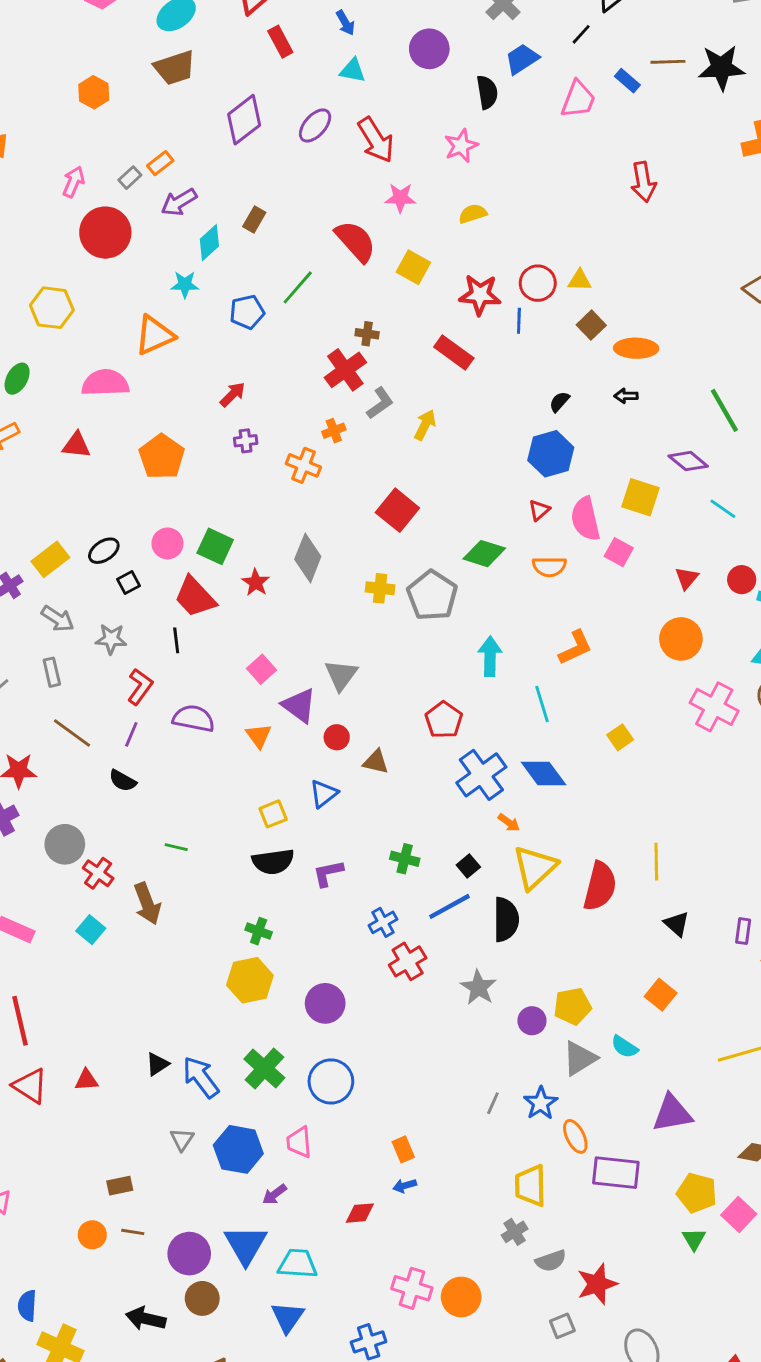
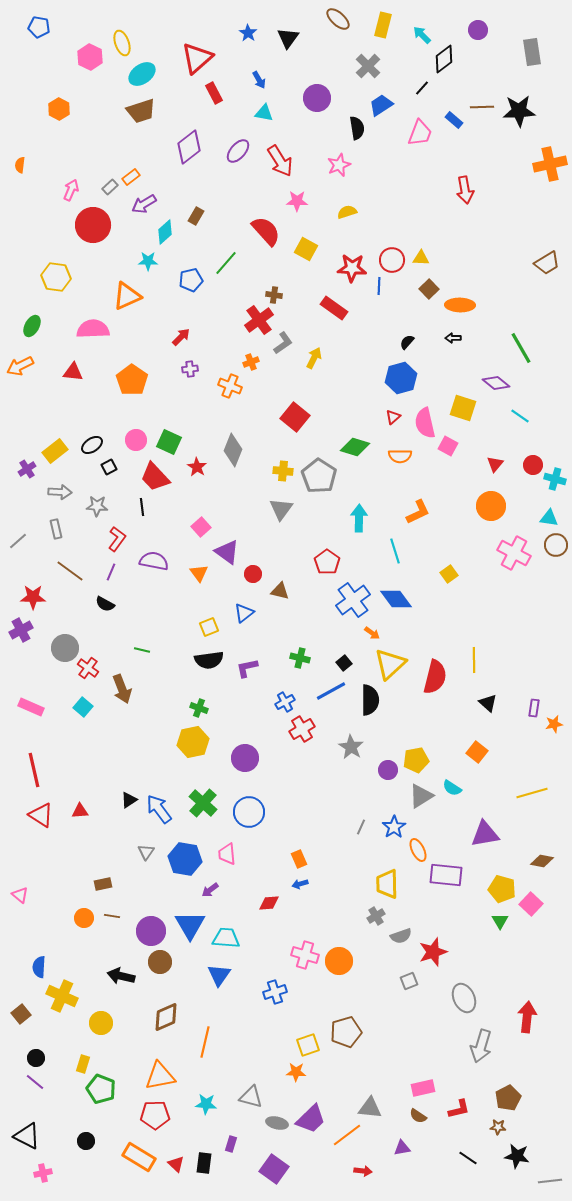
orange hexagon: (94, 92) -> (59, 109), moved
gray arrow: (58, 619) -> (60, 492), turned -30
gray triangle: (341, 675) -> (281, 509), moved

